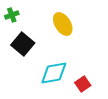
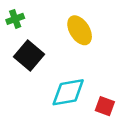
red square: (83, 84) -> (105, 106), turned -35

